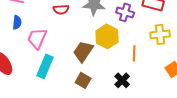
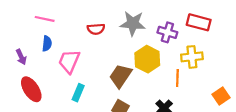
yellow cross: (160, 34) -> (192, 57), moved
cyan rectangle: (45, 66) -> (78, 93), size x0.7

